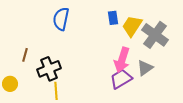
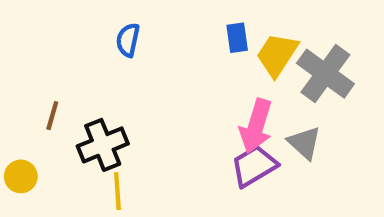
blue semicircle: (61, 19) -> (128, 40), size x0.7
gray triangle: (145, 68) -> (304, 143), turned -42

